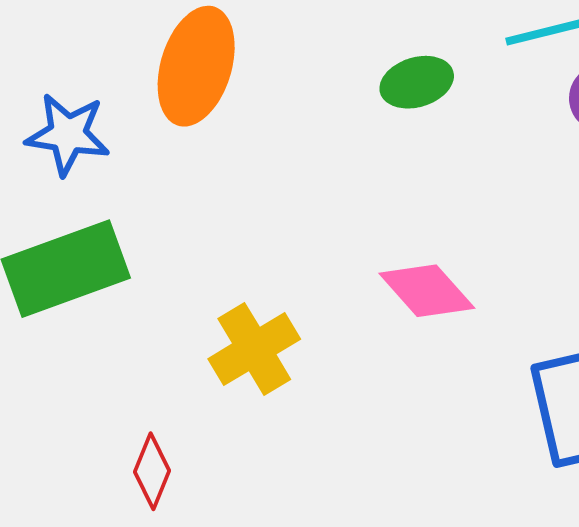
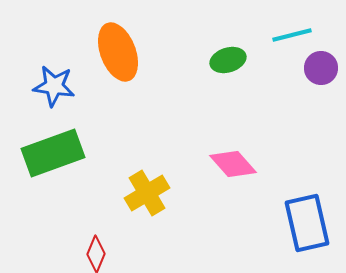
orange ellipse: (196, 66) -> (118, 52), turned -38

